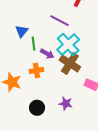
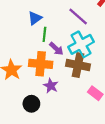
brown cross: (70, 63) -> (78, 65), turned -35
orange cross: (37, 70) -> (41, 64), size x1.5
purple star: (66, 104) -> (51, 86), moved

